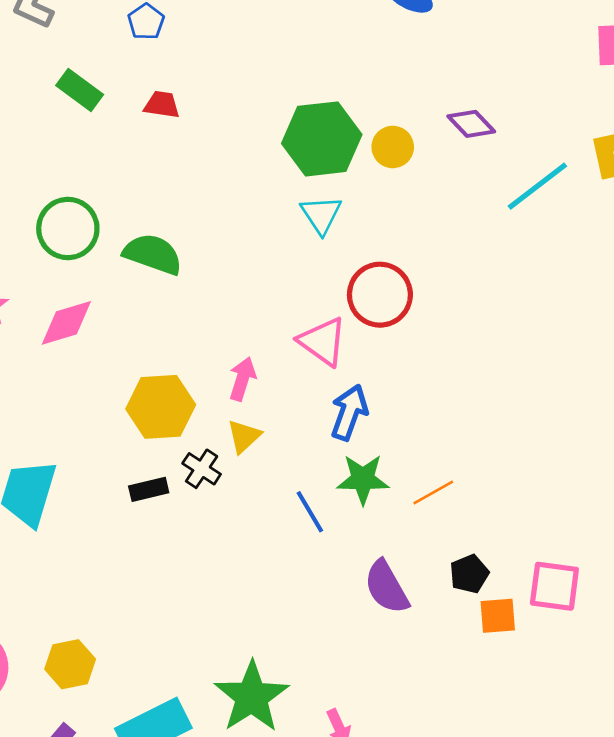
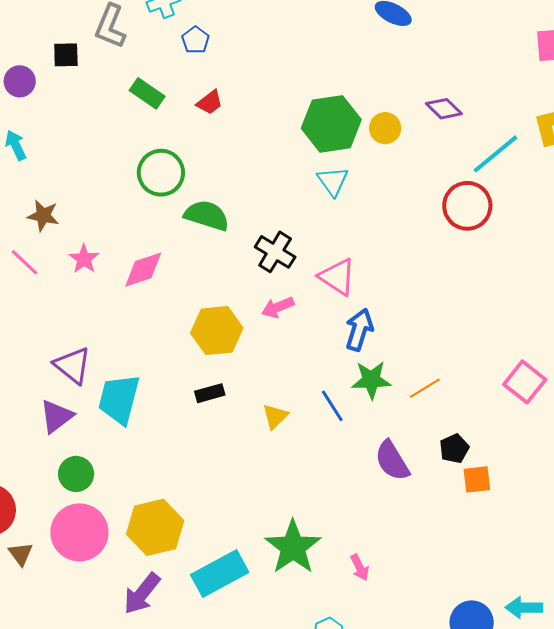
red trapezoid: (162, 105) -> (210, 102), turned 136
green circle: (68, 228) -> (161, 173), moved
red circle: (380, 295) -> (467, 206), moved
pink arrow: (242, 379) -> (278, 307), turned -128
yellow triangle: (244, 436) -> (275, 416), moved
black cross: (202, 469) -> (275, 252), moved, size x1.4
pink square: (554, 586) -> (525, 382), moved, turned 33
yellow hexagon: (70, 664) -> (155, 527), size x1.5

